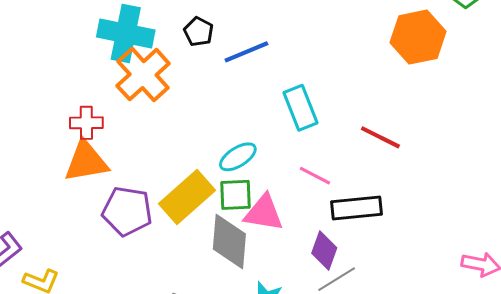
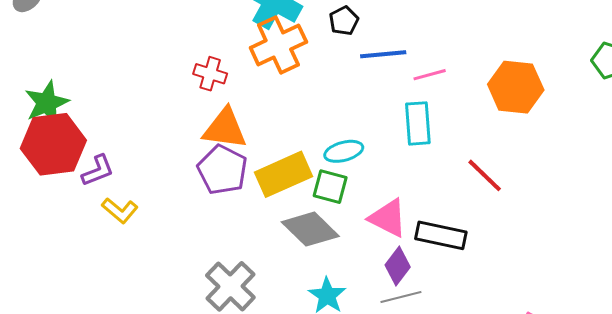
orange hexagon: (418, 37) -> (516, 87), moved
orange triangle: (86, 161) -> (225, 129), moved
pink line: (315, 176) -> (430, 75), moved, turned -60
pink triangle: (264, 213) -> (388, 218), moved
gray diamond: (229, 241) -> (310, 229), turned -68

